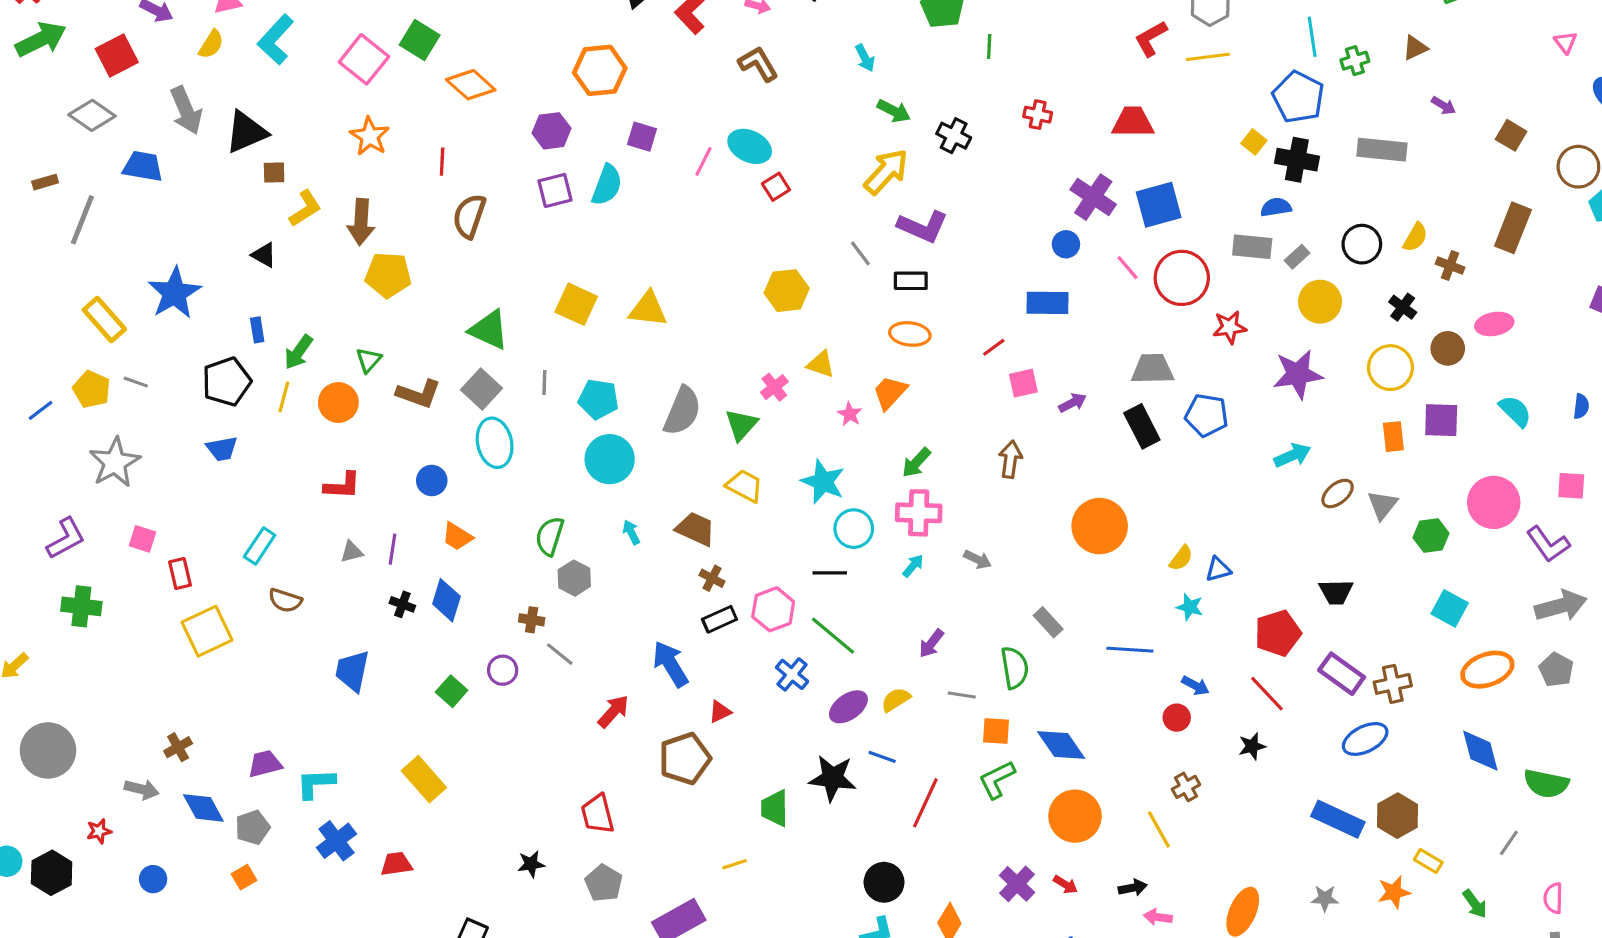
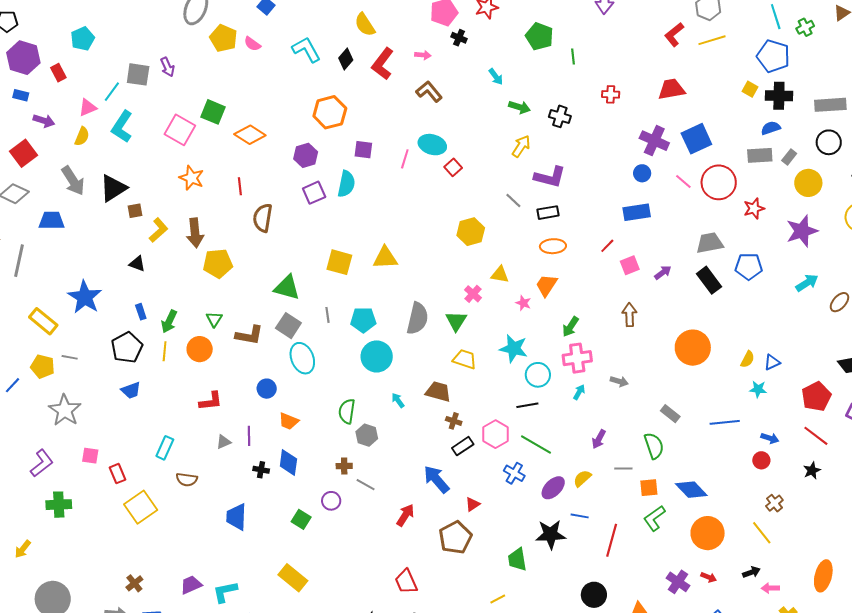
gray rectangle: (1382, 150) -> (830, 105), moved
yellow arrow: (886, 172) -> (521, 146), size x0.7

